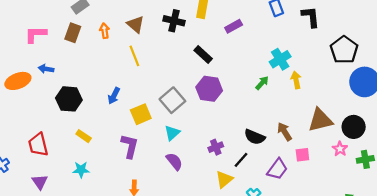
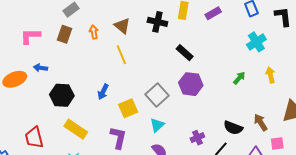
purple rectangle: (234, 26) -> (213, 13), moved
cyan cross: (280, 59) -> (256, 42), moved
yellow rectangle: (84, 136) -> (76, 129), size x1.6

